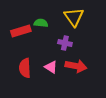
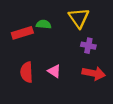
purple cross: (65, 43) -> (88, 46), moved
red arrow: (76, 66) -> (94, 73), moved

